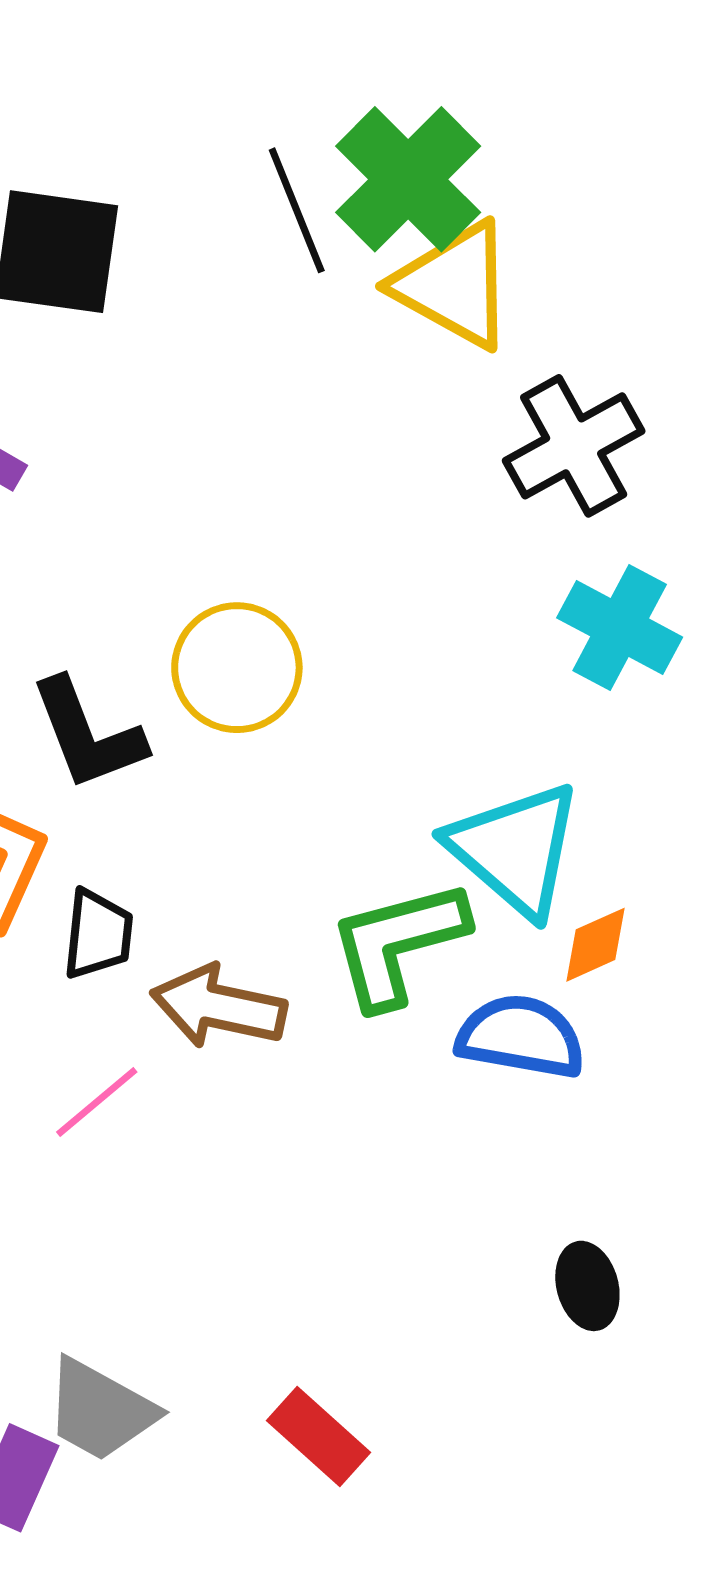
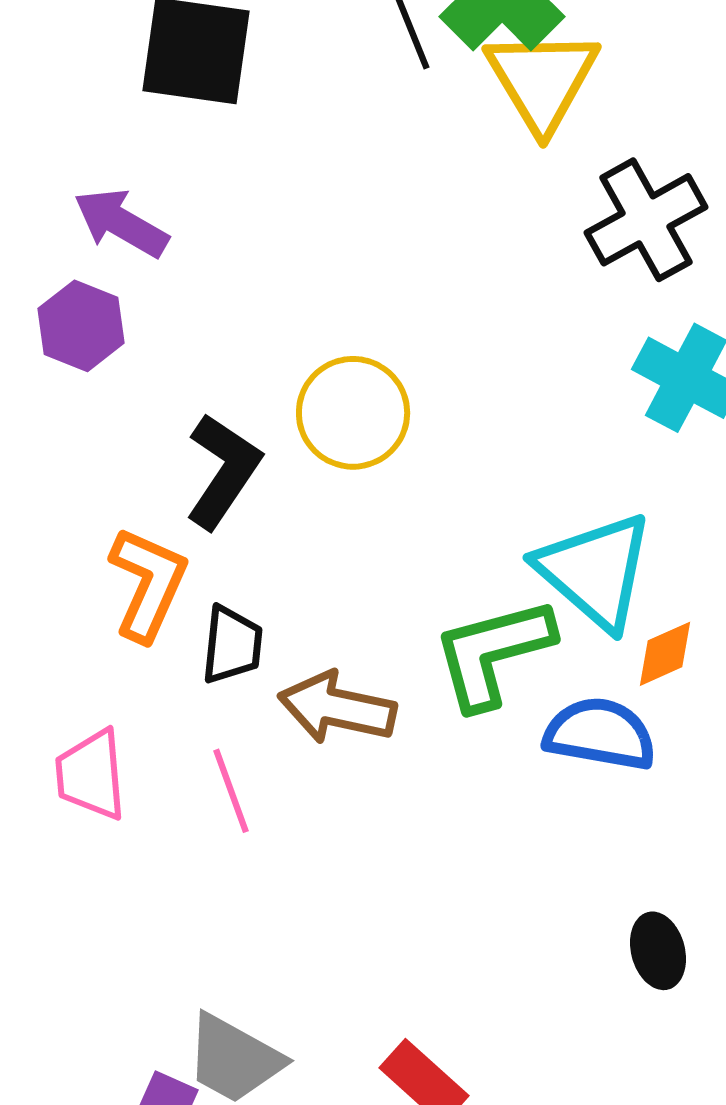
yellow triangle: (454, 285) -> (542, 80), turned 30
black L-shape: (88, 734) -> (223, 471), turned -125
pink line: (97, 1102) -> (231, 791), turned -70

